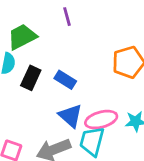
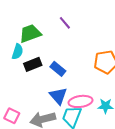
purple line: (67, 17) -> (65, 23), turned -32
black rectangle: (31, 78) -> (33, 64), turned 36

